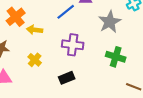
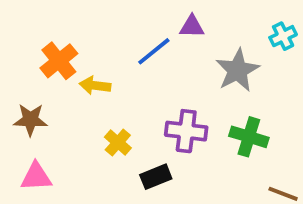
purple cross: (73, 45) -> (186, 131), moved
yellow cross: (35, 60) -> (118, 142), moved

